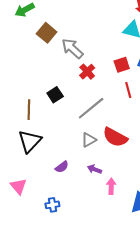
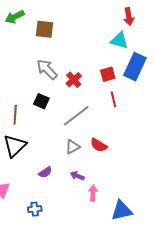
brown square: (47, 33) -> (45, 29), moved, turned -36
gray arrow: (72, 49) -> (47, 69), moved
black square: (55, 95) -> (41, 101), turned -35
red semicircle: (115, 137) -> (99, 145), size x0.7

